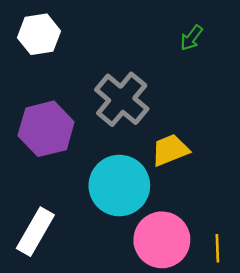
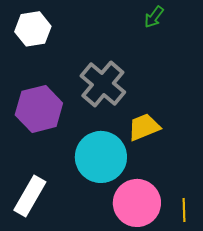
green arrow: (191, 38) -> (154, 17), moved

